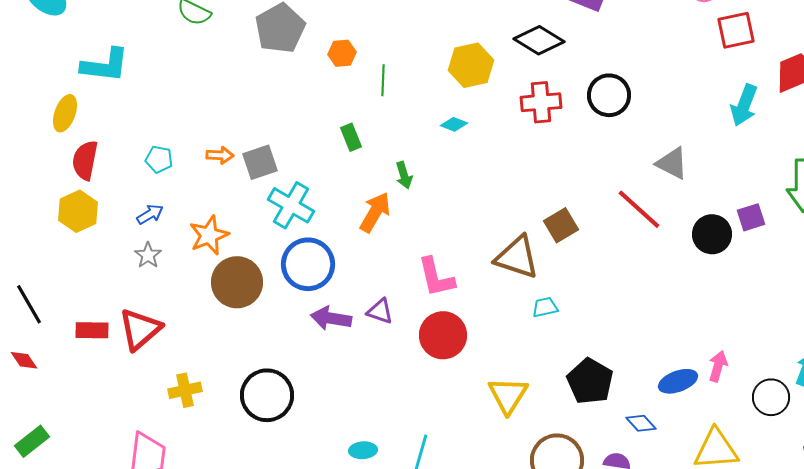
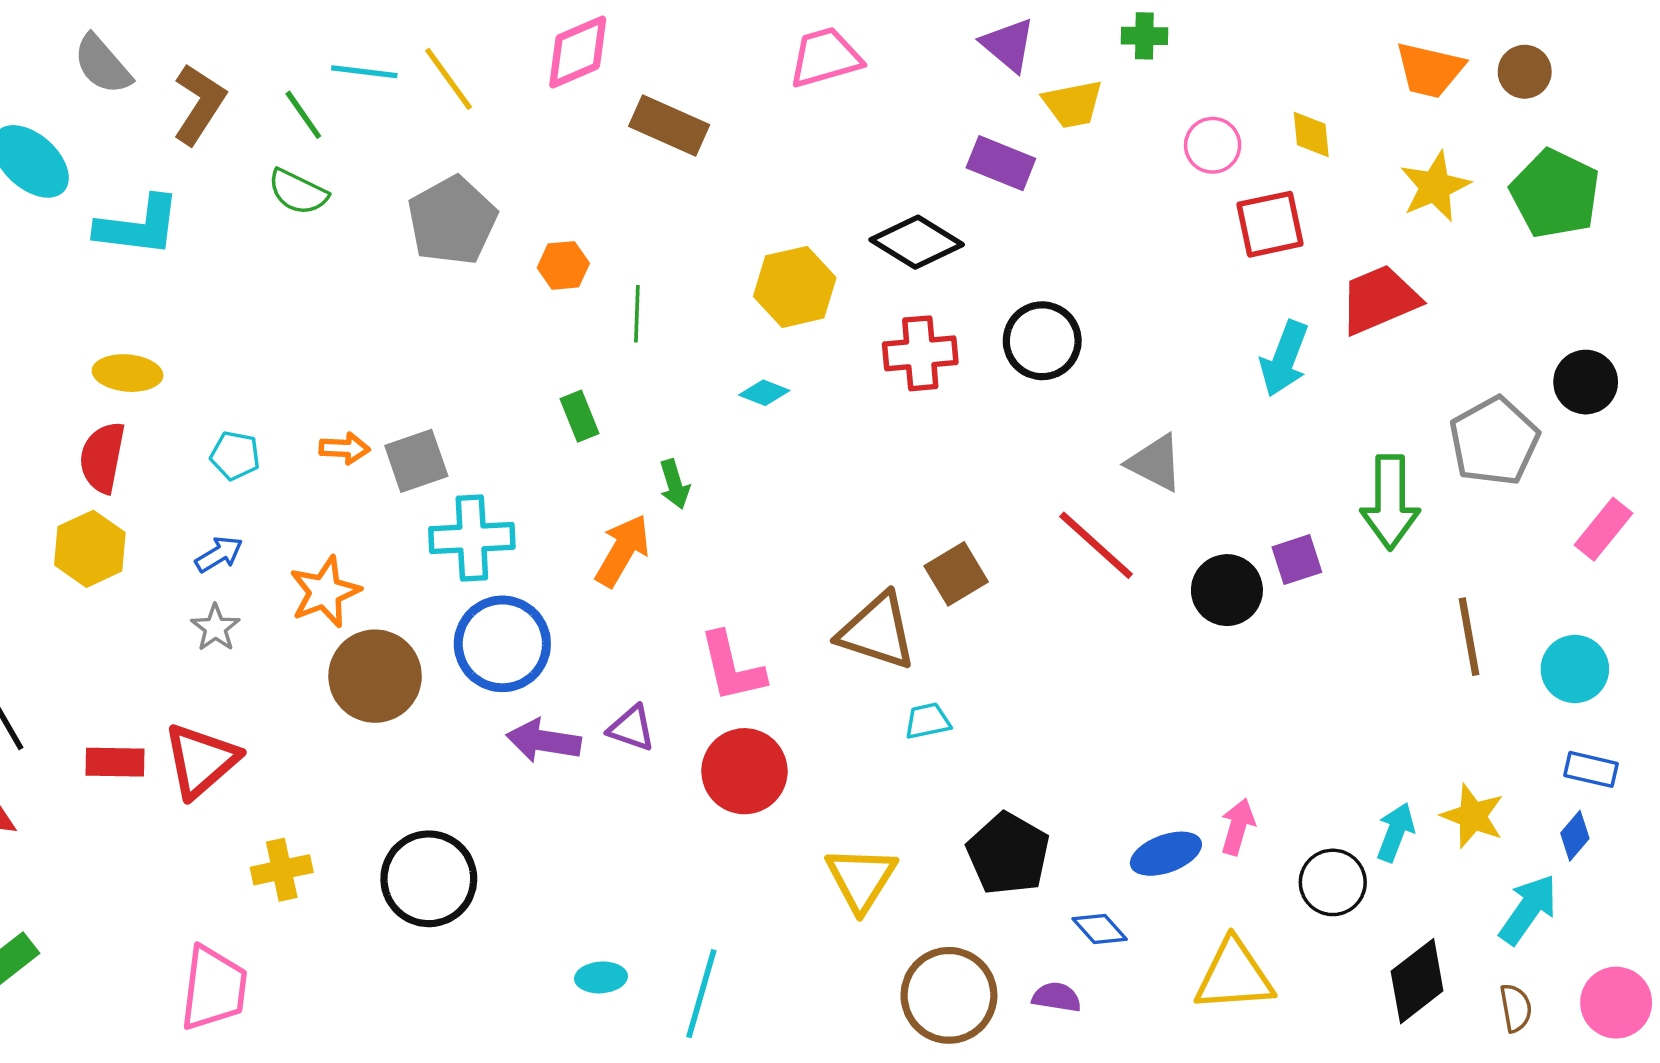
cyan L-shape: (105, 65) -> (138, 226), moved
yellow ellipse: (65, 113) -> (128, 373), moved, turned 75
cyan cross: (291, 205) -> (472, 538), turned -33

